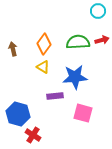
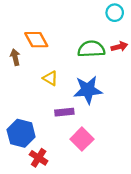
orange diamond: (44, 44) -> (36, 40), moved, turned -65
pink square: (83, 113) -> (82, 139), moved, turned 30

